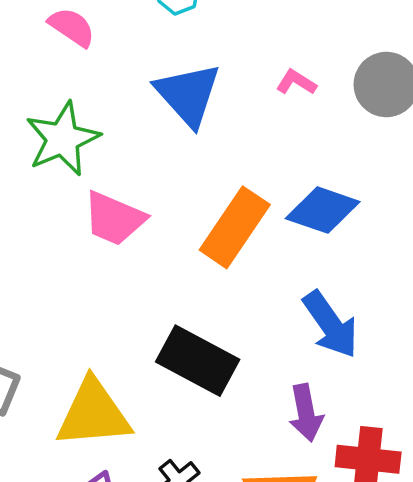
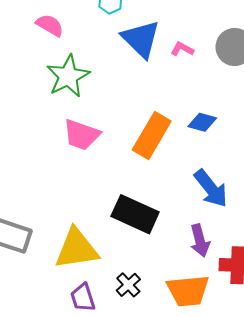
blue triangle: (188, 95) -> (141, 39), moved
green star: (63, 139) -> (68, 76), moved
blue diamond: (323, 210) -> (202, 122), size x0.7

